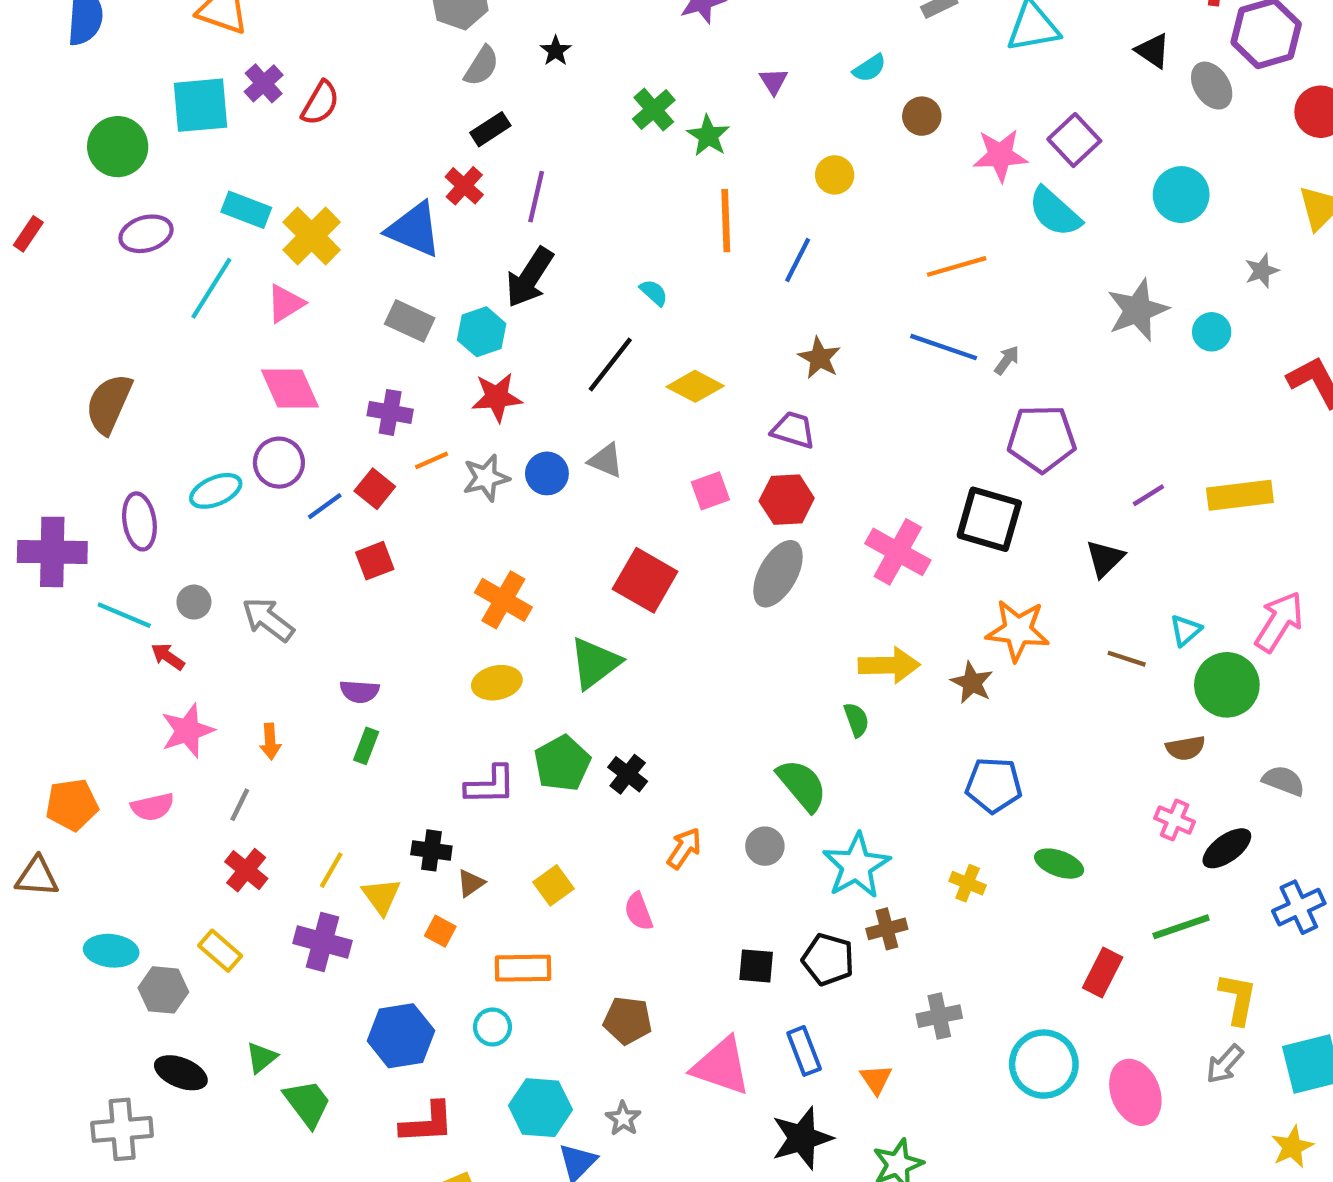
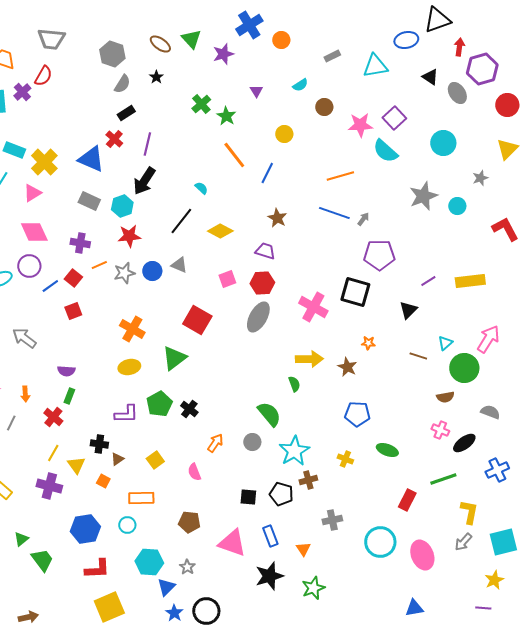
red semicircle: (320, 103) -> (43, 76), moved
orange line: (726, 221) -> (234, 155), turned -36
orange star: (1018, 630) -> (368, 343), size x0.5
red cross: (246, 870) -> (53, 417), moved

